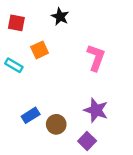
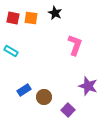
black star: (60, 17) -> (55, 13), moved
orange square: (40, 50) -> (31, 18), moved, turned 32
purple star: (96, 110) -> (88, 86), moved

